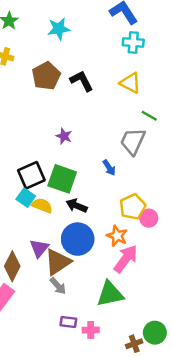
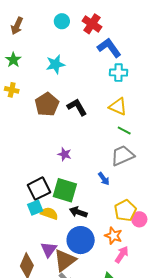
green line: (149, 116) -> (124, 130), moved
gray trapezoid: (133, 141) -> (123, 156), turned 45
cyan square: (26, 198) -> (35, 208), turned 35
pink arrow: (126, 259) -> (122, 255), size x0.7

